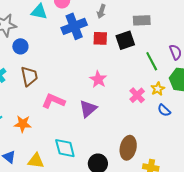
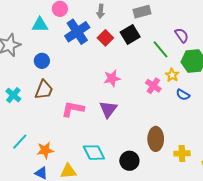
red square: (100, 38) -> (105, 38), turned -35
blue circle: (20, 46) -> (42, 61), moved
brown trapezoid: (29, 76) -> (44, 90), turned 45
pink star: (98, 79) -> (112, 78), turned -30
orange star: (23, 124) -> (45, 150), moved

